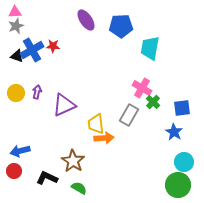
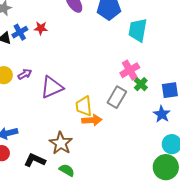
blue cross: (32, 50) -> (20, 32), size x0.7
pink cross: (142, 88) -> (130, 70), turned 30
purple arrow: (37, 92) -> (25, 74), turned 48

